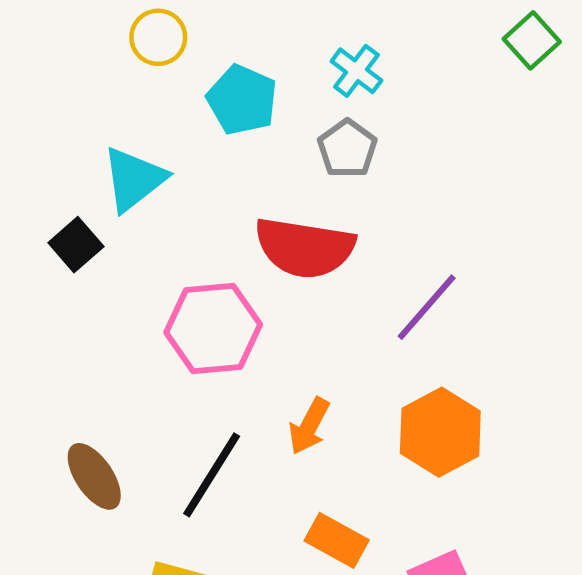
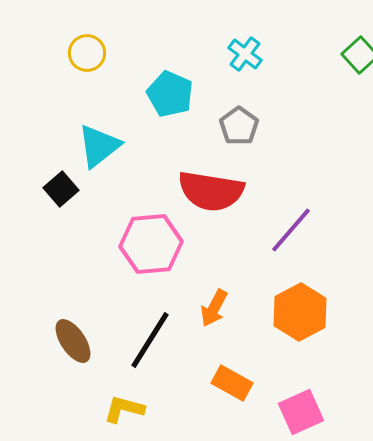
yellow circle: (158, 37) -> (87, 53), moved
cyan cross: (356, 71) -> (245, 54), moved

